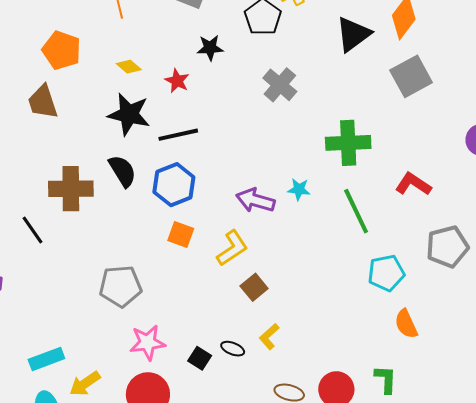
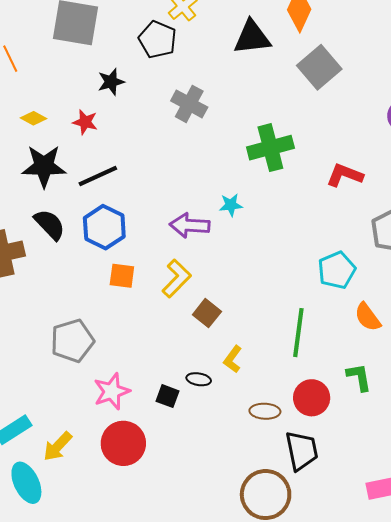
black triangle: (353, 34) -> (252, 37), turned 42
green line: (356, 211) -> (298, 333), moved, turned 45

